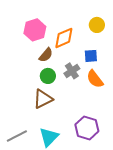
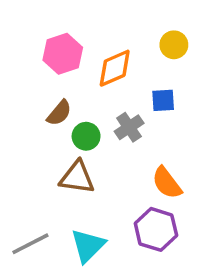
brown semicircle: (46, 55) -> (59, 113), moved
orange semicircle: (95, 79) -> (167, 183), moved
brown triangle: (43, 99) -> (77, 177), turned 35

